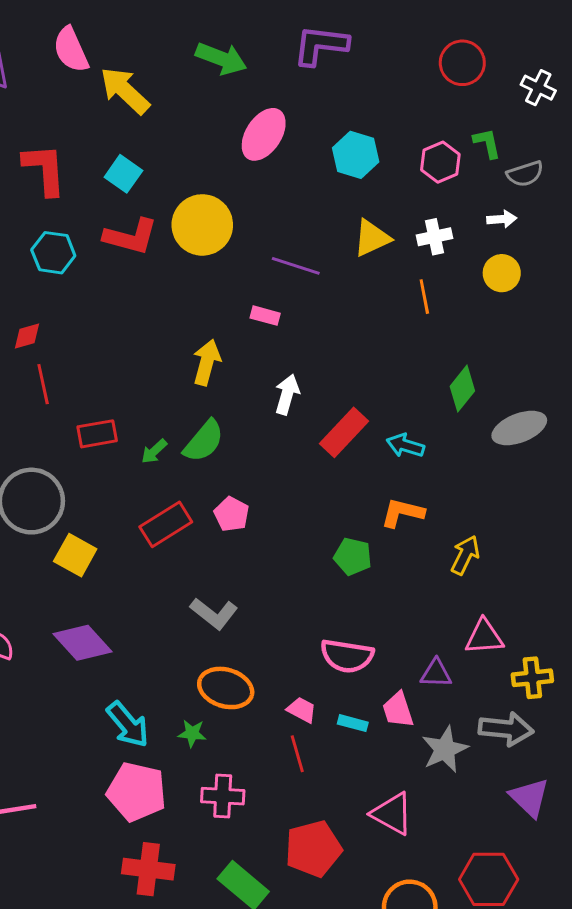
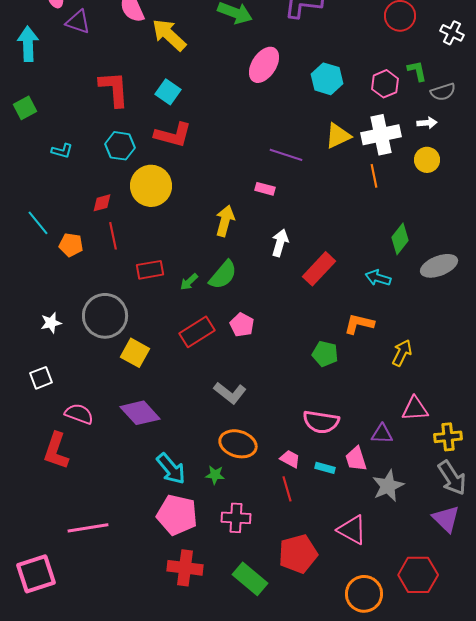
yellow circle: (202, 225) -> (151, 186), moved
white cross: (435, 237) -> (381, 135), size x1.6
cyan arrow: (405, 446) -> (378, 278), moved
gray arrow: (506, 729) -> (452, 478), moved, turned 51

